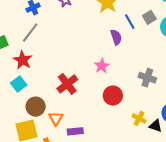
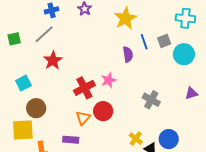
red star: (23, 60) -> (53, 60), moved
red cross: (67, 84) -> (84, 88), moved
red circle: (113, 96) -> (103, 111), moved
orange triangle: (56, 118) -> (83, 118), moved

